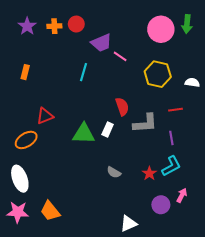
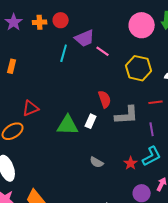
cyan line: (84, 72) -> (64, 53), moved

